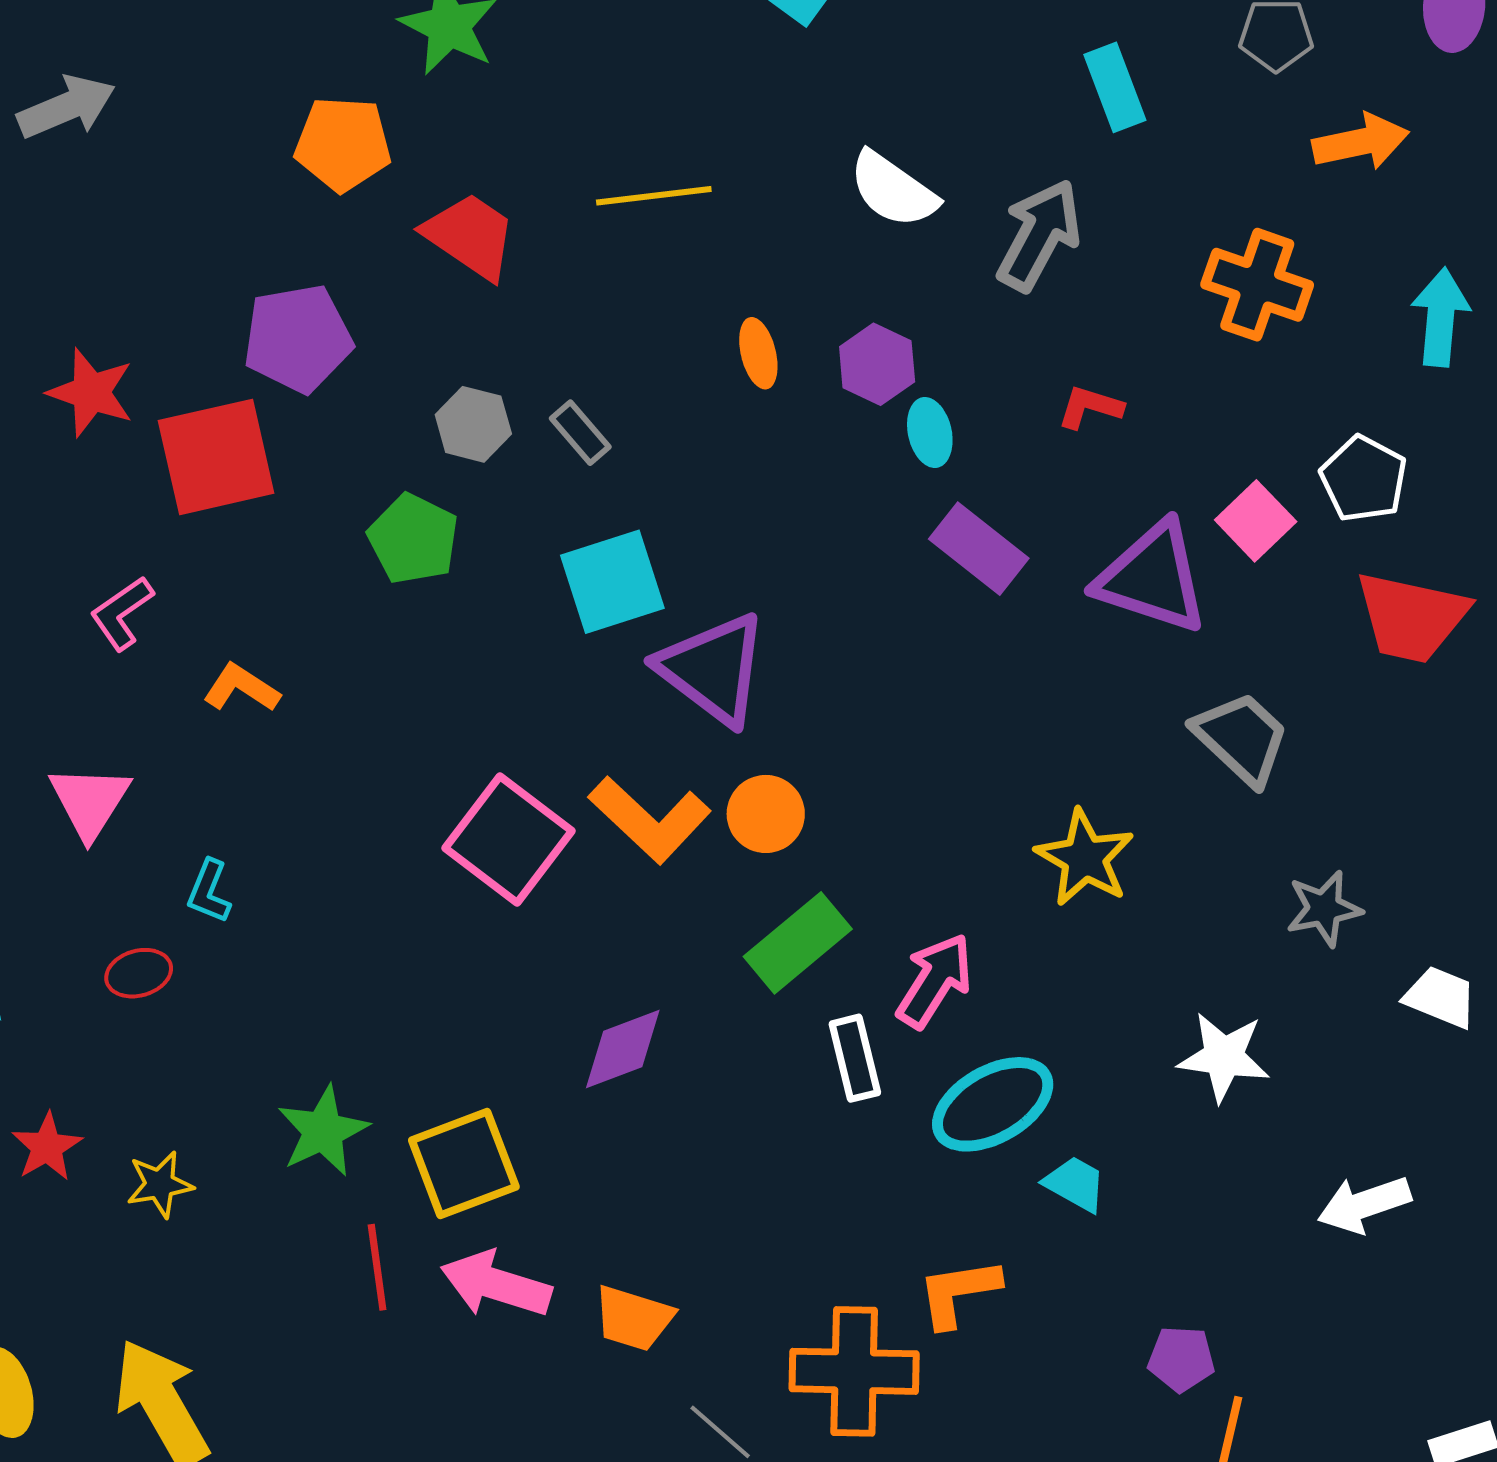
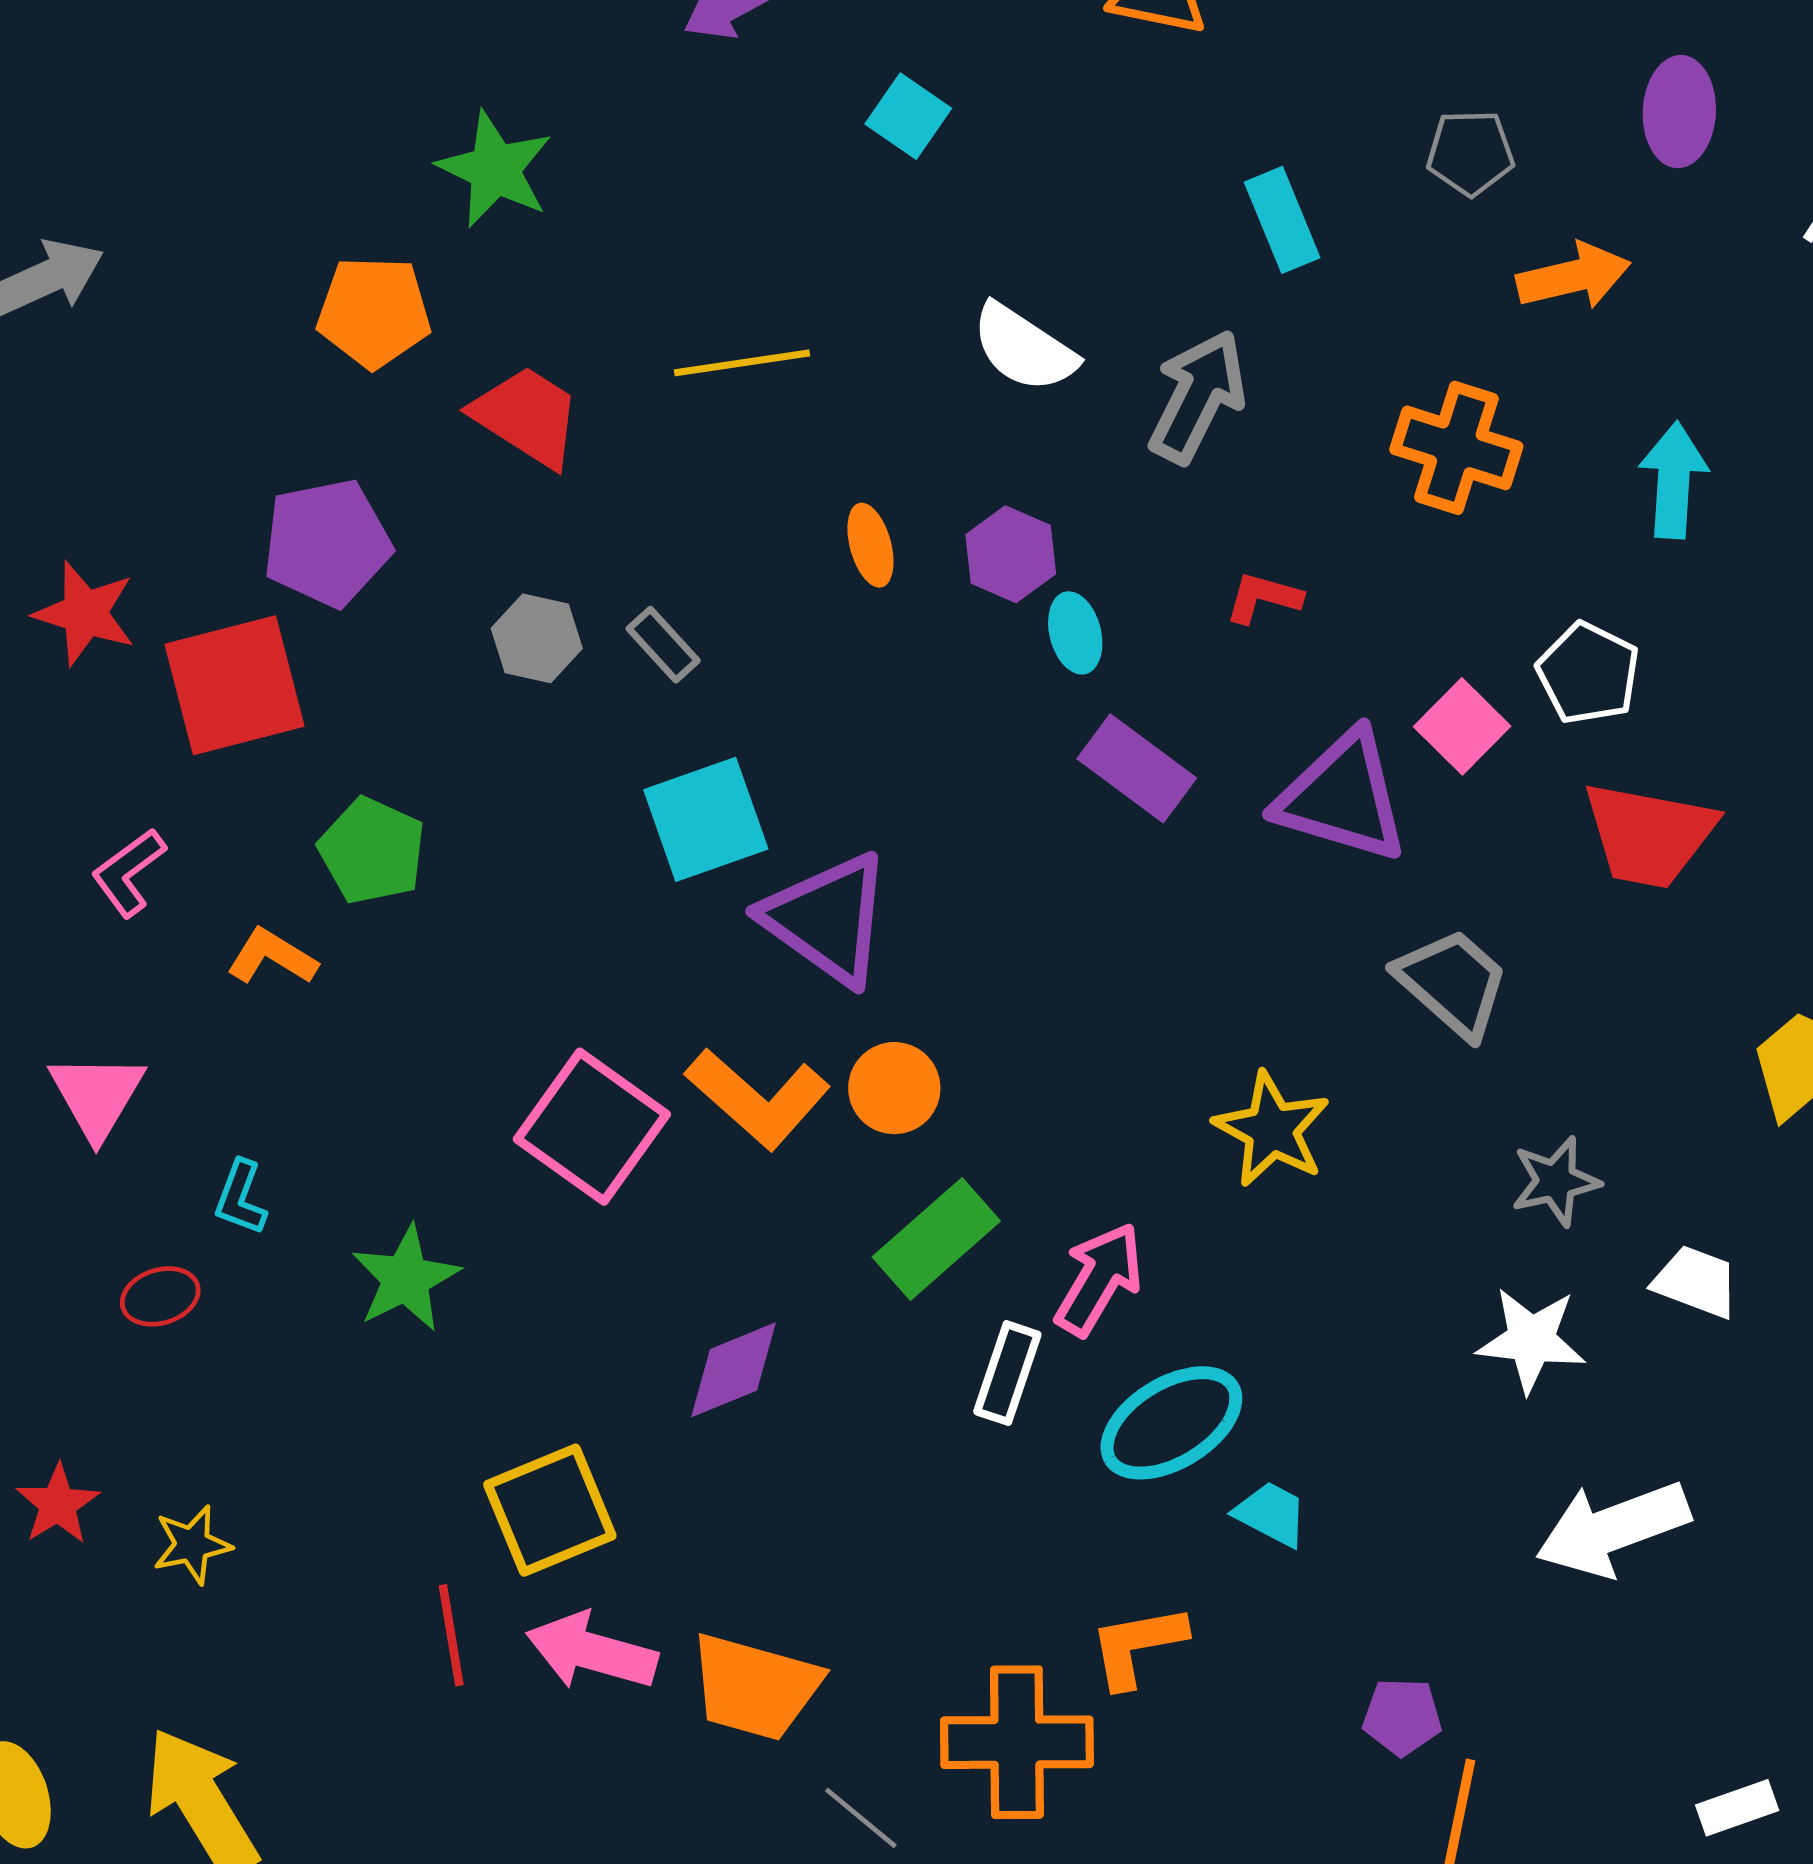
green pentagon: (413, 539) -> (372, 851), moved
white star: (1224, 1057) -> (1531, 1340), moved
white rectangle: (855, 1058) -> (1007, 1373), turned 34
green star: (323, 1131) -> (406, 1279), moved
white arrow: (1364, 1204) -> (1613, 1529), size x1.4
orange trapezoid: (633, 1318) -> (755, 1687), size x1.4

